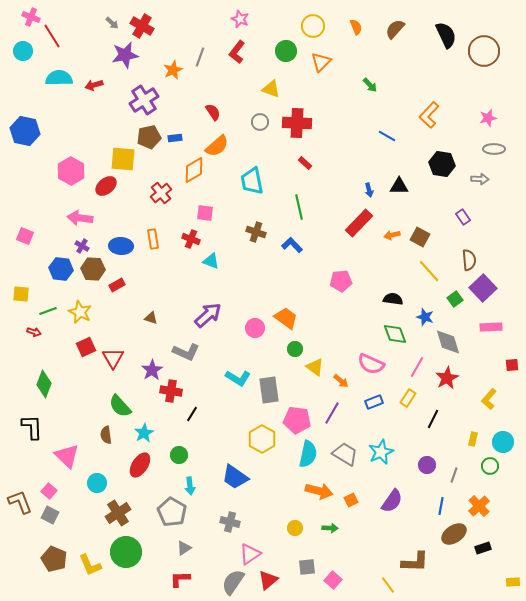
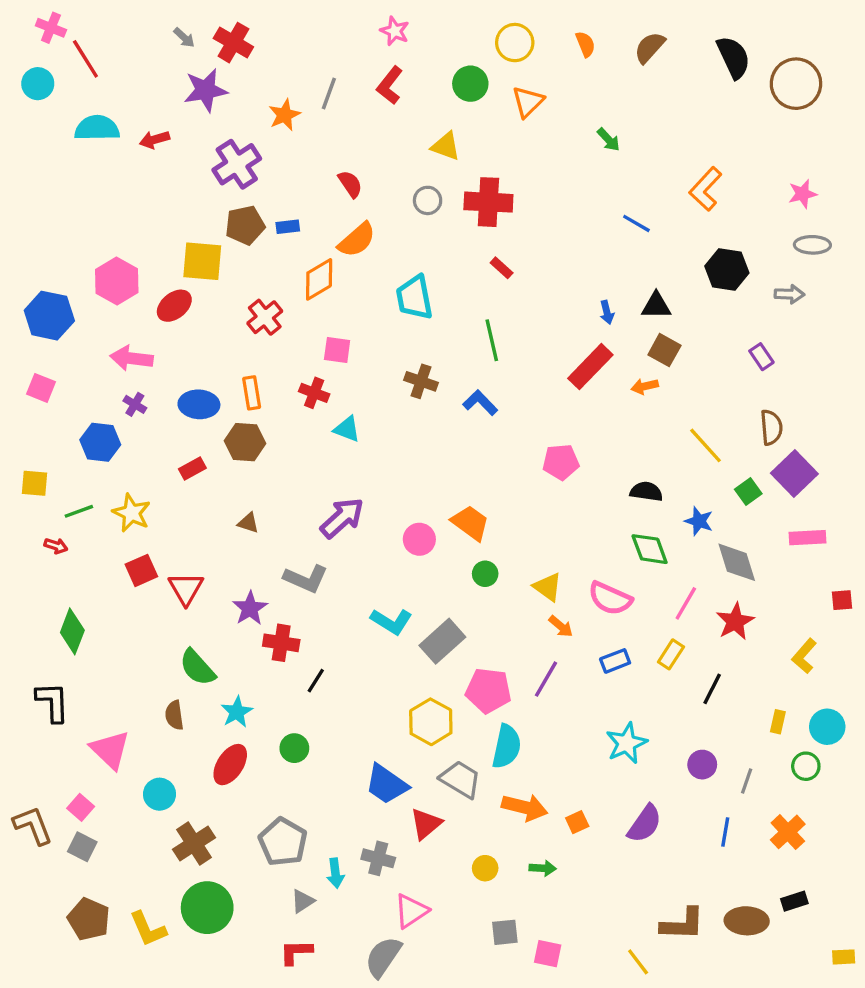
blue hexagon: (25, 131) -> (49, 316), moved
brown square: (420, 237) -> (664, 350), moved
brown hexagon: (93, 269) -> (245, 442), moved
yellow triangle: (315, 367) -> (548, 587), moved
gray rectangle: (269, 390) -> (442, 641), turned 56
gray trapezoid: (345, 454) -> (460, 779), moved
cyan arrow: (190, 486) -> (335, 873), moved
brown ellipse: (454, 534) -> (747, 921), moved, turned 35
red triangle: (268, 580) -> (426, 824), moved
pink square: (333, 580) -> (548, 954), turned -30

